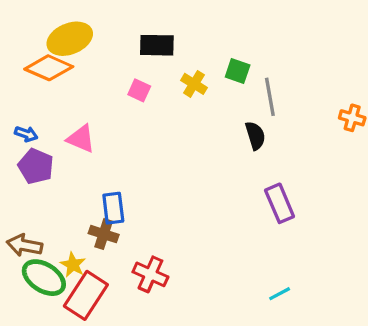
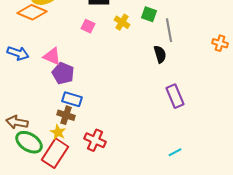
blue arrow: (26, 134) -> (18, 53), size x1.5
purple pentagon: (36, 166) -> (63, 73), moved
blue rectangle: (113, 208) -> (72, 99), turned -66
yellow star: (73, 265) -> (58, 132), moved

